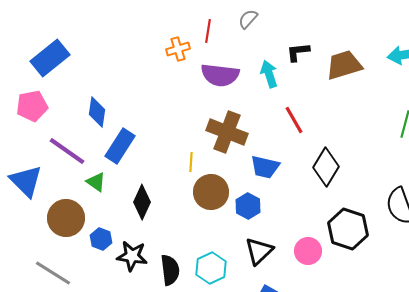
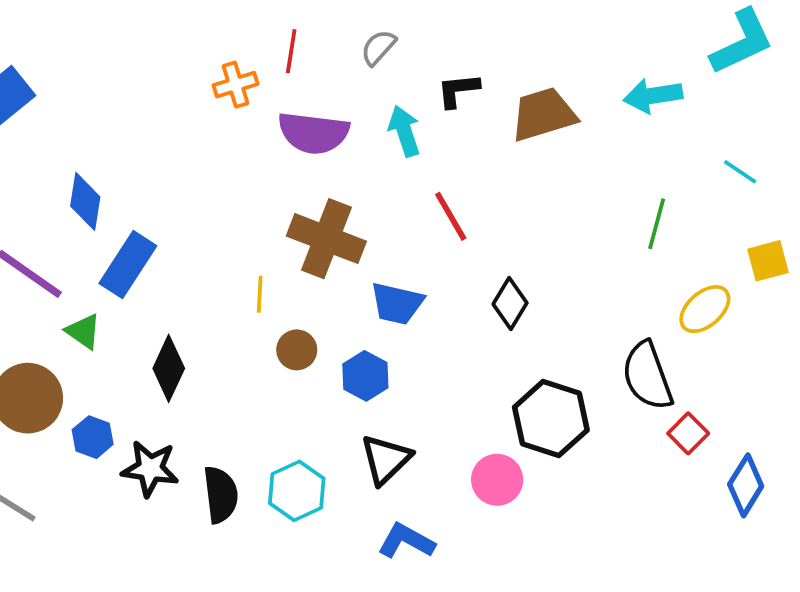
gray semicircle: (248, 19) -> (378, 47), moved
black diamond: (326, 167) -> (510, 304), size x0.7
brown circle: (211, 192) -> (297, 350), size x0.6
pink circle: (308, 251) -> (497, 480), moved

